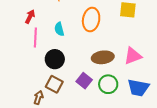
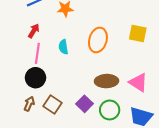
pink triangle: (133, 56) -> (138, 82), turned 48
black circle: (55, 59) -> (35, 78), moved
brown arrow: (38, 97) -> (29, 104), moved

